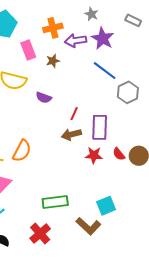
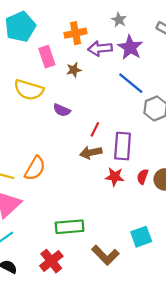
red semicircle: (119, 154) -> (143, 177), turned 56
cyan square: (106, 206) -> (141, 237), moved

